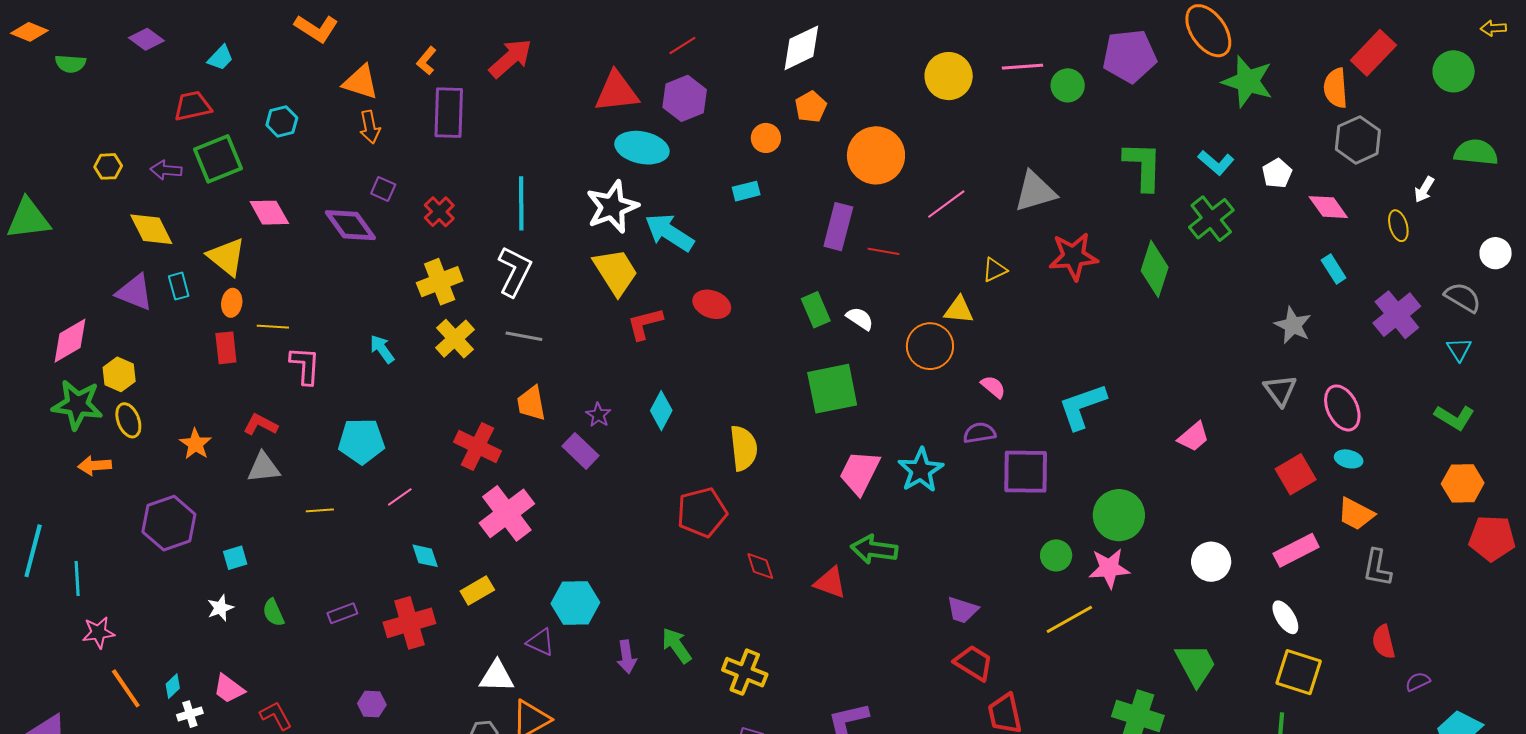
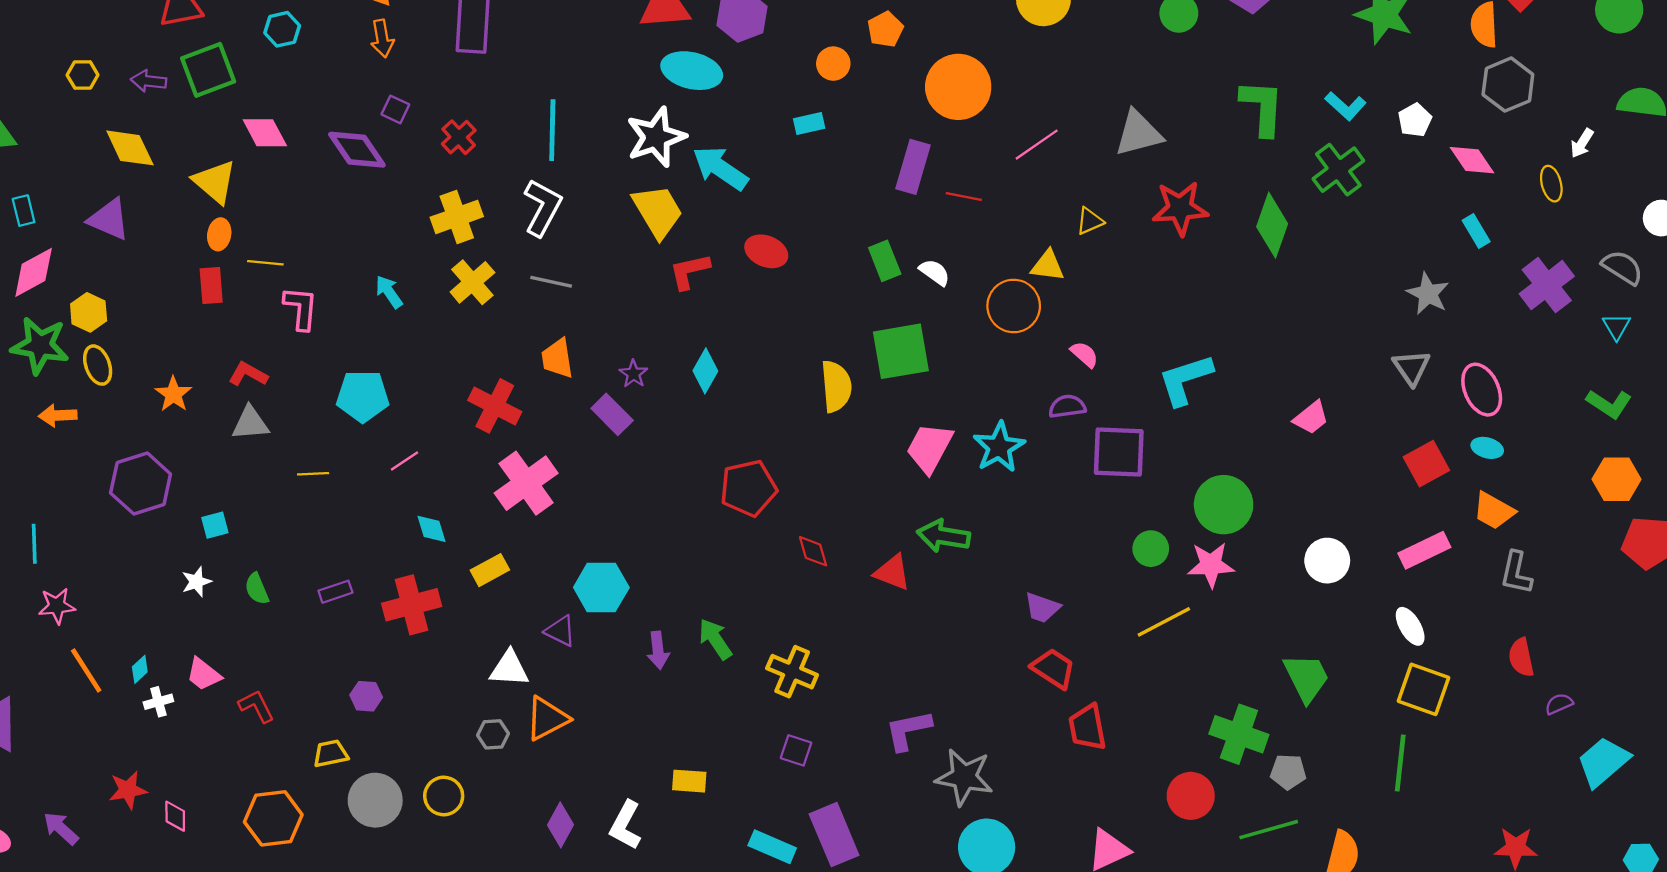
cyan rectangle: (179, 286) -> (24, 211), moved
yellow semicircle: (744, 448) -> (836, 386), moved

